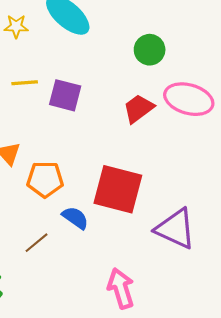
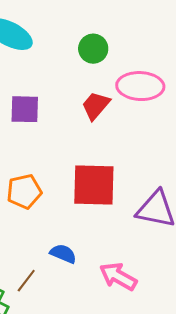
blue semicircle: (75, 218) -> (63, 254), moved
brown line: (37, 243) -> (26, 281), moved
pink arrow: (121, 288) -> (118, 276), turned -30

